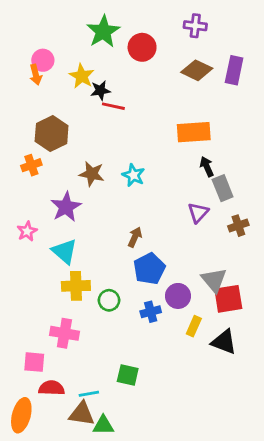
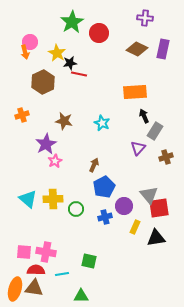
purple cross: (195, 26) -> (145, 18), moved
brown hexagon: (52, 134) -> (43, 82), moved
cyan star: (133, 175) -> (102, 123), moved
gray rectangle: (223, 188) -> (155, 131), turned 54
pink star: (27, 231) -> (55, 161), moved
cyan triangle: (64, 251) -> (28, 199), moved
pink cross: (64, 333) -> (46, 252), moved
black triangle: (224, 342) -> (156, 238), turned -30
brown triangle: (82, 414) -> (34, 288), moved
green triangle: (103, 425) -> (81, 296), moved

